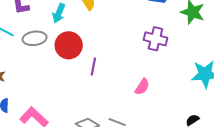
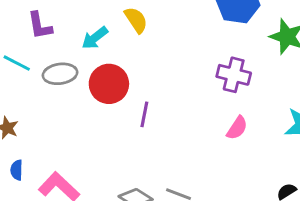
cyan arrow: (59, 13) -> (95, 38), turned 30
pink semicircle: (142, 87) -> (237, 128), moved

